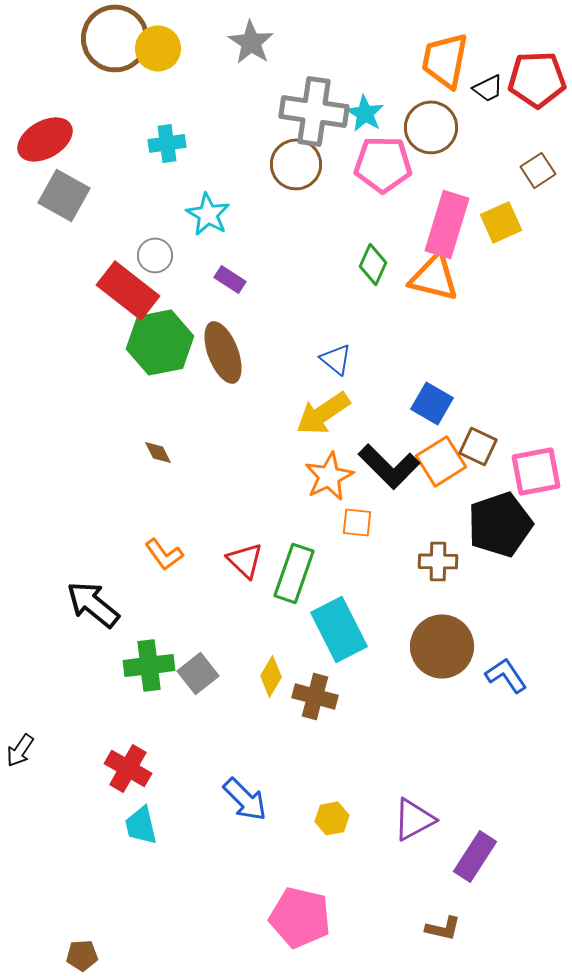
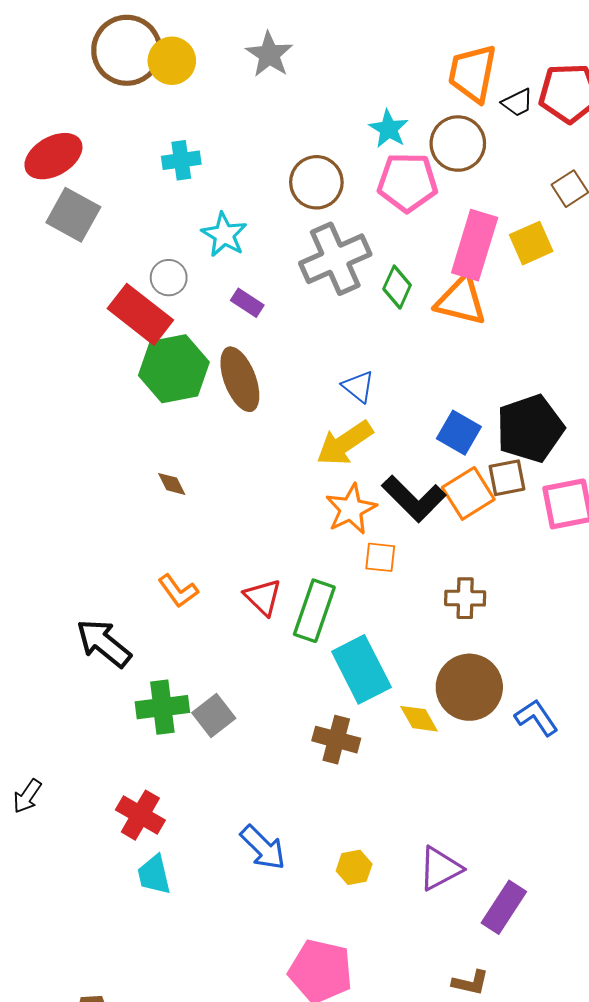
gray cross: (314, 111) -> (335, 259), moved, turned -32
brown square: (478, 446) -> (507, 478), turned -36
black pentagon: (500, 524) -> (530, 428), moved
yellow diamond: (271, 676) -> (419, 719), moved, turned -60

